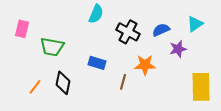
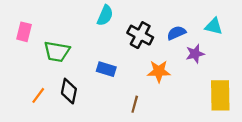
cyan triangle: (195, 24) -> (214, 26), turned 48
brown line: (123, 82) -> (135, 104), moved

